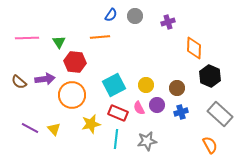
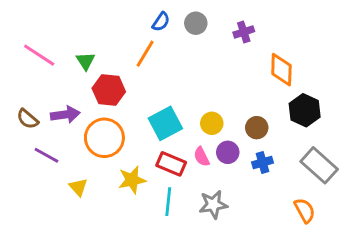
orange line: (100, 37) -> (145, 54), turned -54
pink line: (27, 38) -> (39, 55), turned 35
purple line: (30, 128) -> (46, 155), moved

